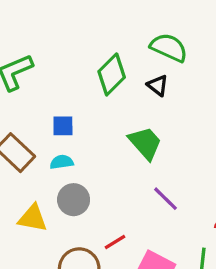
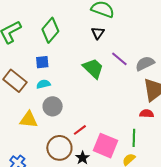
green diamond: (112, 74) -> (50, 30), moved
black triangle: (158, 85) -> (98, 33), turned 32
purple line: (166, 199) -> (119, 59), moved

